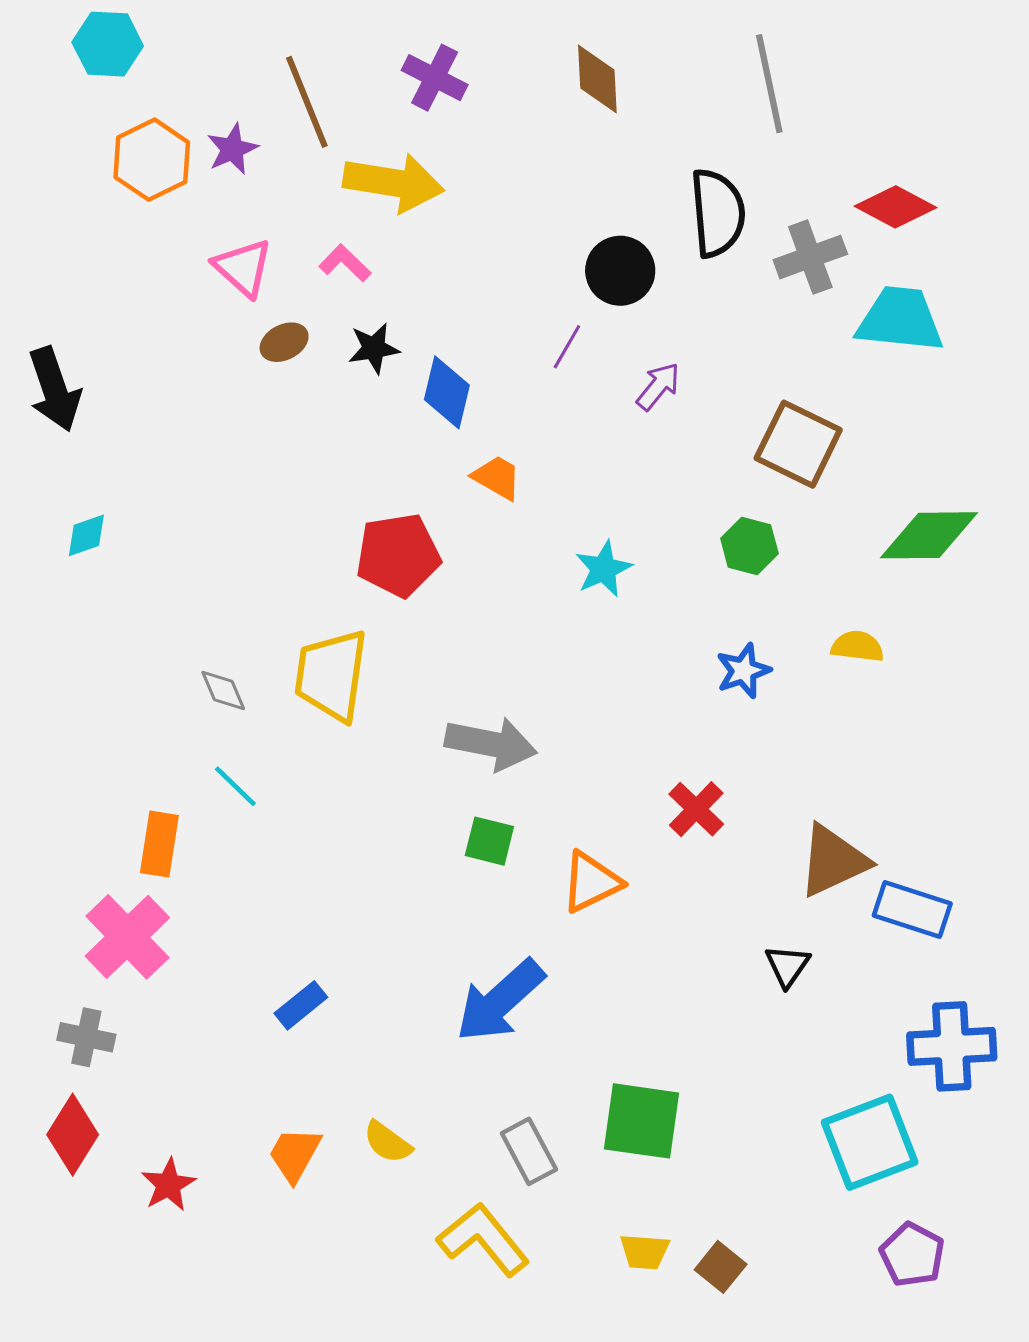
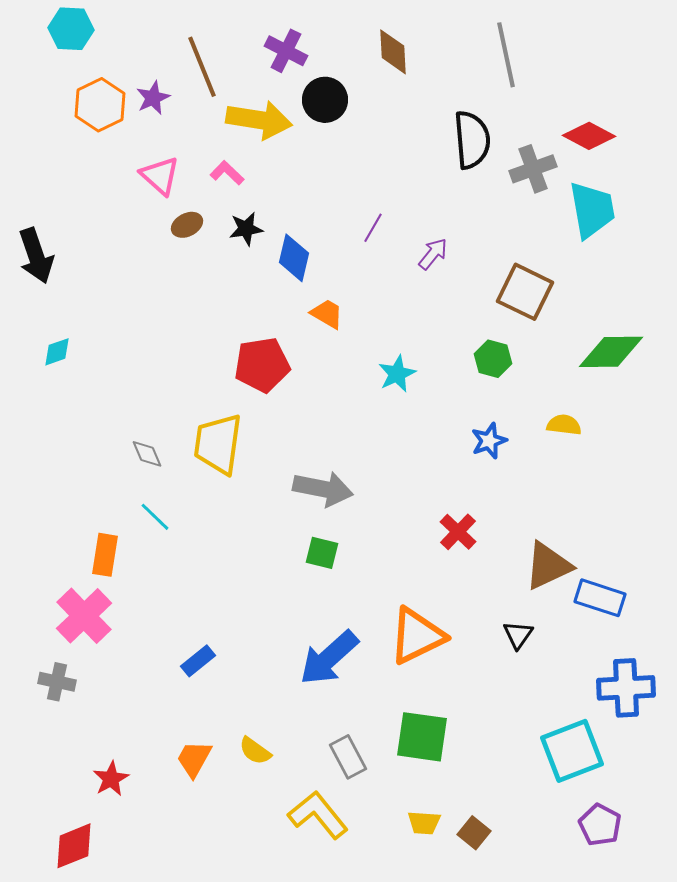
black circle: (620, 271) -> (325, 100), moved
cyan trapezoid: (900, 319) -> (592, 210), turned 74
orange triangle: (591, 882) -> (417, 636), moved, size x1.4
red diamond: (73, 1135) -> (74, 846), moved, turned 36

